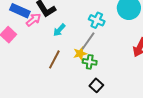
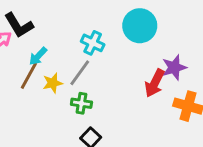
yellow star: (80, 54) -> (53, 83), moved
brown line: (54, 59) -> (29, 76), moved

